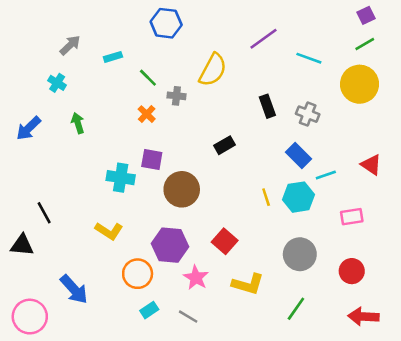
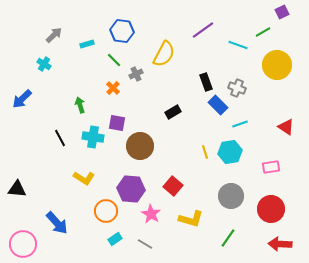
blue hexagon: (166, 23) -> (122, 31), moved
green line: (365, 44) -> (263, 32), moved
gray cross: (176, 96) -> (136, 74), turned -32
green arrow: (78, 123) -> (80, 105), moved
blue rectangle: (299, 156) -> (218, 105), moved
cyan line: (326, 175) -> (240, 124), moved
black line: (44, 213) -> (60, 138), moved
red circle: (352, 271) -> (271, 209), size x1.4

